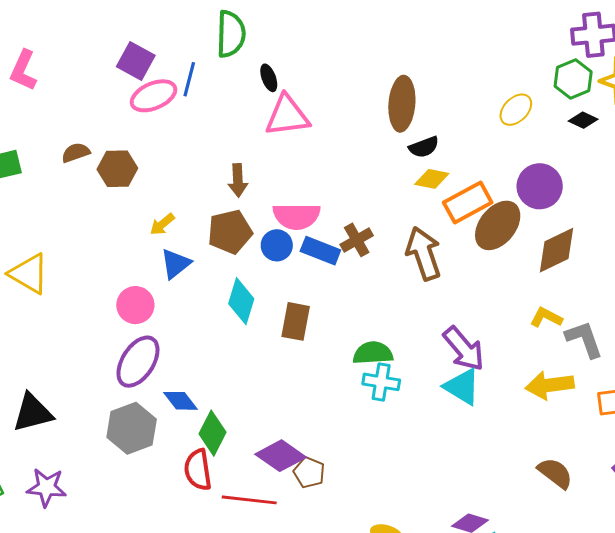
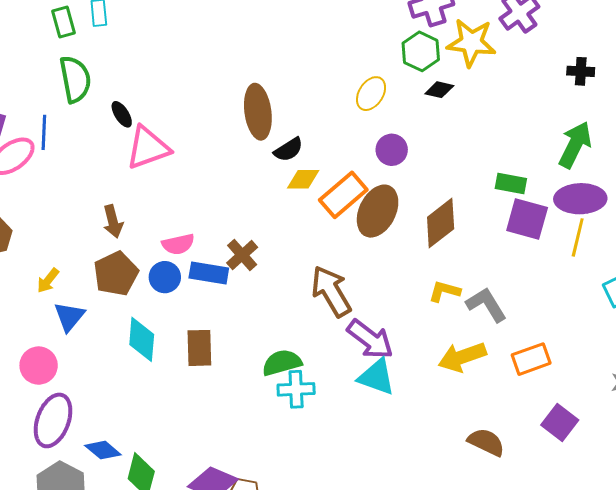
purple circle: (540, 186) -> (392, 150), moved, size x0.7
pink semicircle: (297, 216) -> (178, 244), size x0.7
brown arrow: (424, 253) -> (331, 291), moved

